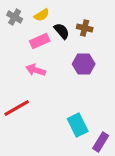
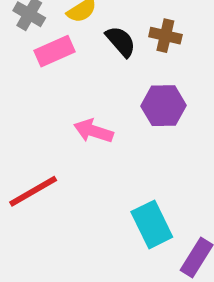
pink rectangle: (40, 41) -> (55, 51), moved
pink arrow: (36, 70) -> (93, 131), moved

